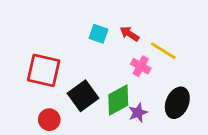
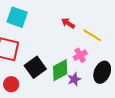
cyan square: (99, 34) -> (17, 17), moved, size x1.5
pink cross: (141, 66) -> (80, 55), moved, turned 32

